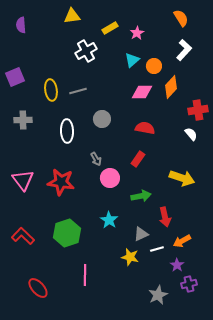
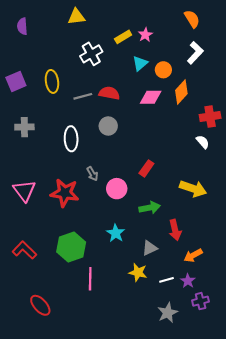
yellow rectangle: (110, 28) -> (123, 37), moved
yellow ellipse: (51, 90) -> (52, 81), moved
red semicircle: (145, 128) -> (109, 93), moved
gray arrow: (96, 159) -> (92, 174), moved
white line: (157, 249) -> (167, 280), moved
pink line: (85, 275) -> (90, 279), moved

